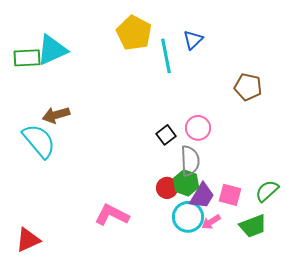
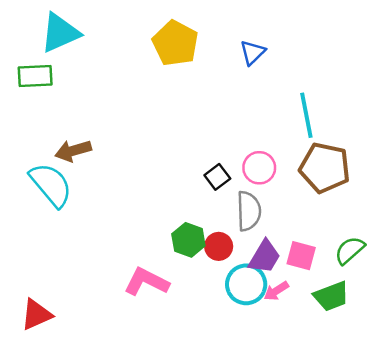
cyan triangle: (52, 50) -> (60, 33), moved
cyan line: (166, 56) -> (306, 115), moved
brown pentagon: (248, 87) -> (325, 168), moved, size x1.4
green hexagon: (186, 183) -> (188, 240), moved

